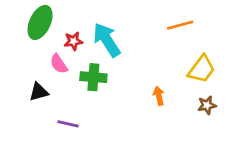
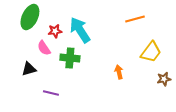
brown star: (207, 105) -> (164, 79), moved

